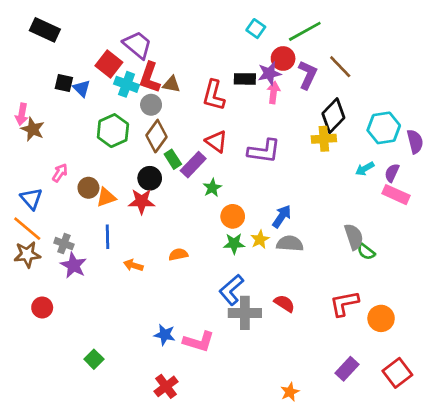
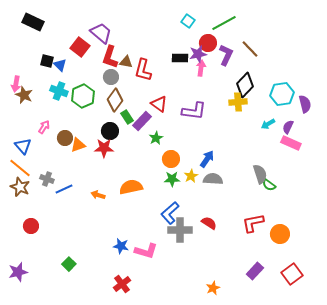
cyan cross: (127, 84) -> (59, 91), moved
red L-shape: (214, 95) -> (143, 70), moved
blue line: (107, 237) -> (64, 189), moved, turned 66
brown star: (27, 254) -> (20, 187), turned 30
orange semicircle: (178, 254) -> (131, 187), size x1.6
purple star: (73, 265) -> (18, 272), moved, turned 30

